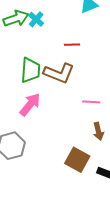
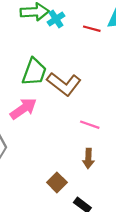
red line: (72, 45) -> (92, 29), moved
brown square: (77, 160) -> (57, 182), size x0.7

